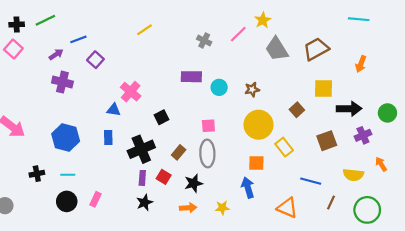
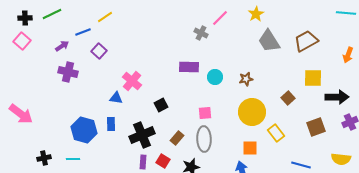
yellow line: (144, 30) -> (105, 17), moved
pink line: (238, 34) -> (220, 18), moved
blue hexagon: (66, 137) -> (84, 130), moved

